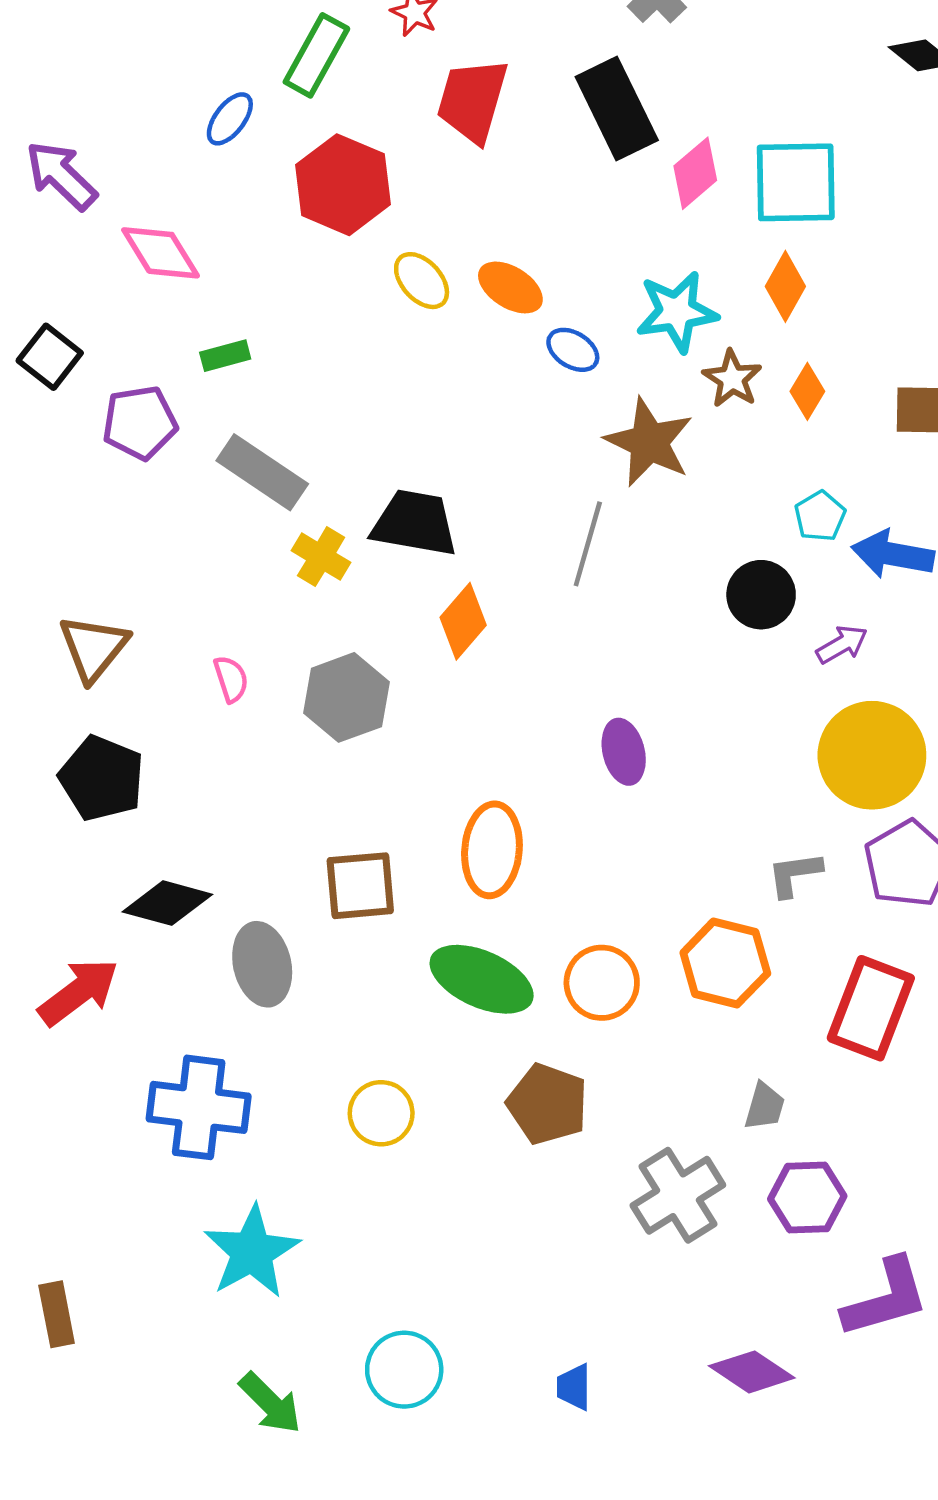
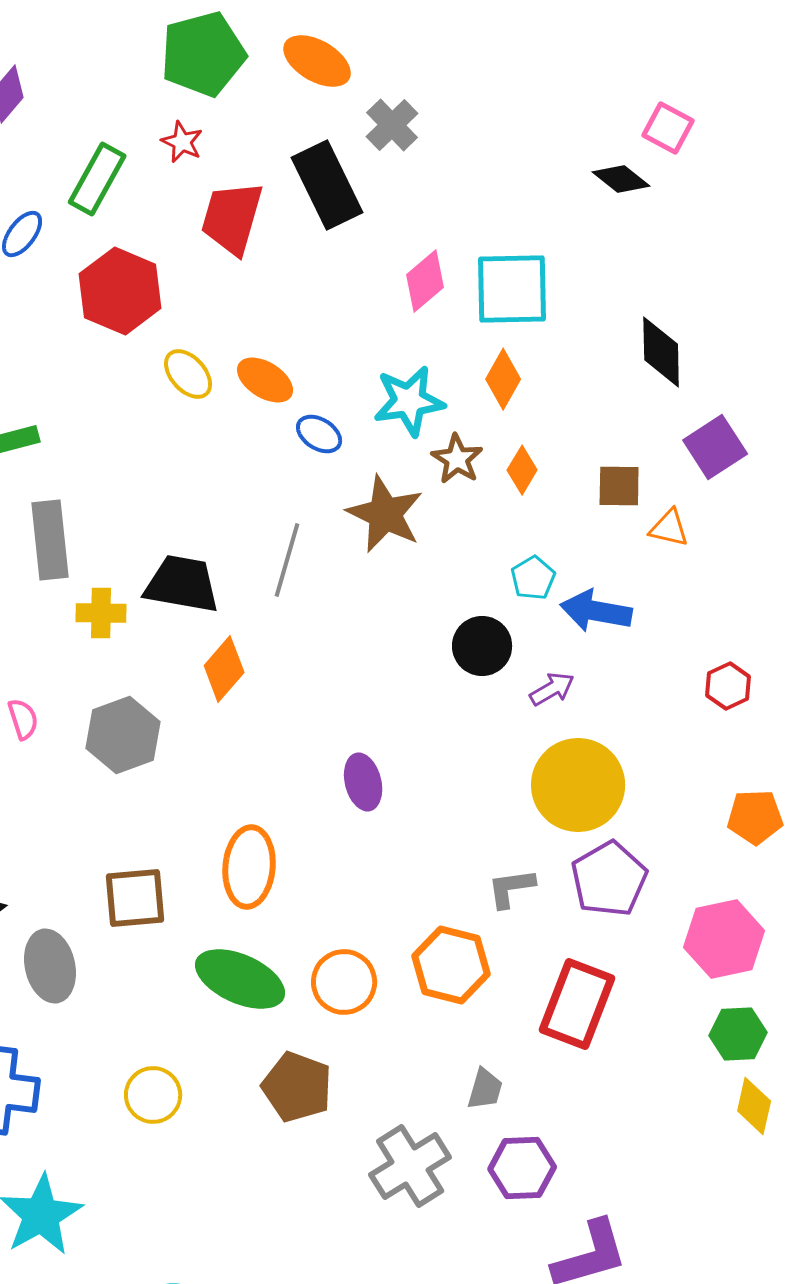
black rectangle: (617, 108) -> (327, 185), moved
gray rectangle: (262, 472) -> (50, 540), turned 50
gray line: (588, 544) -> (287, 560), moved
yellow cross: (321, 557) -> (101, 613), turned -30

